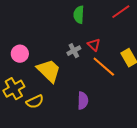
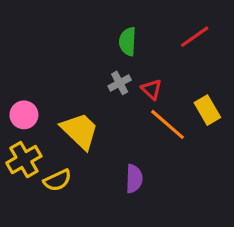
gray cross: (74, 51) -> (120, 83), moved
pink circle: (20, 54) -> (24, 115), moved

